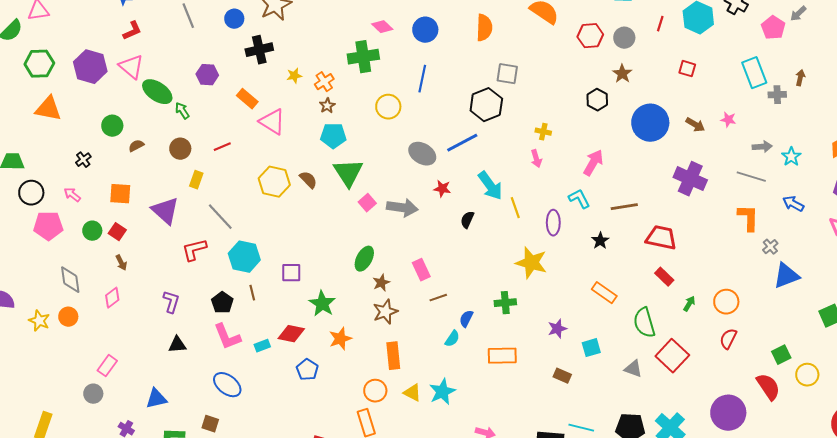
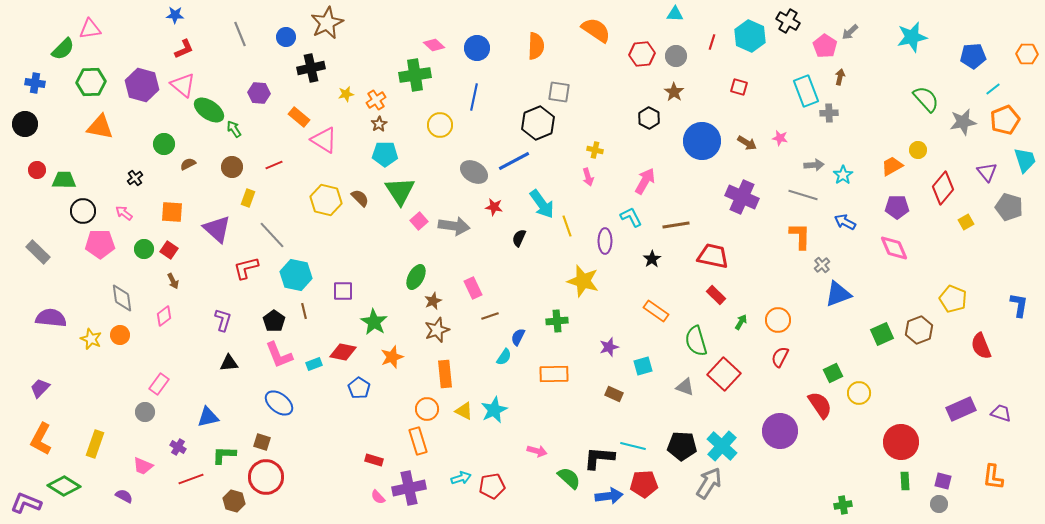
brown arrow: (800, 78) -> (840, 77), moved

